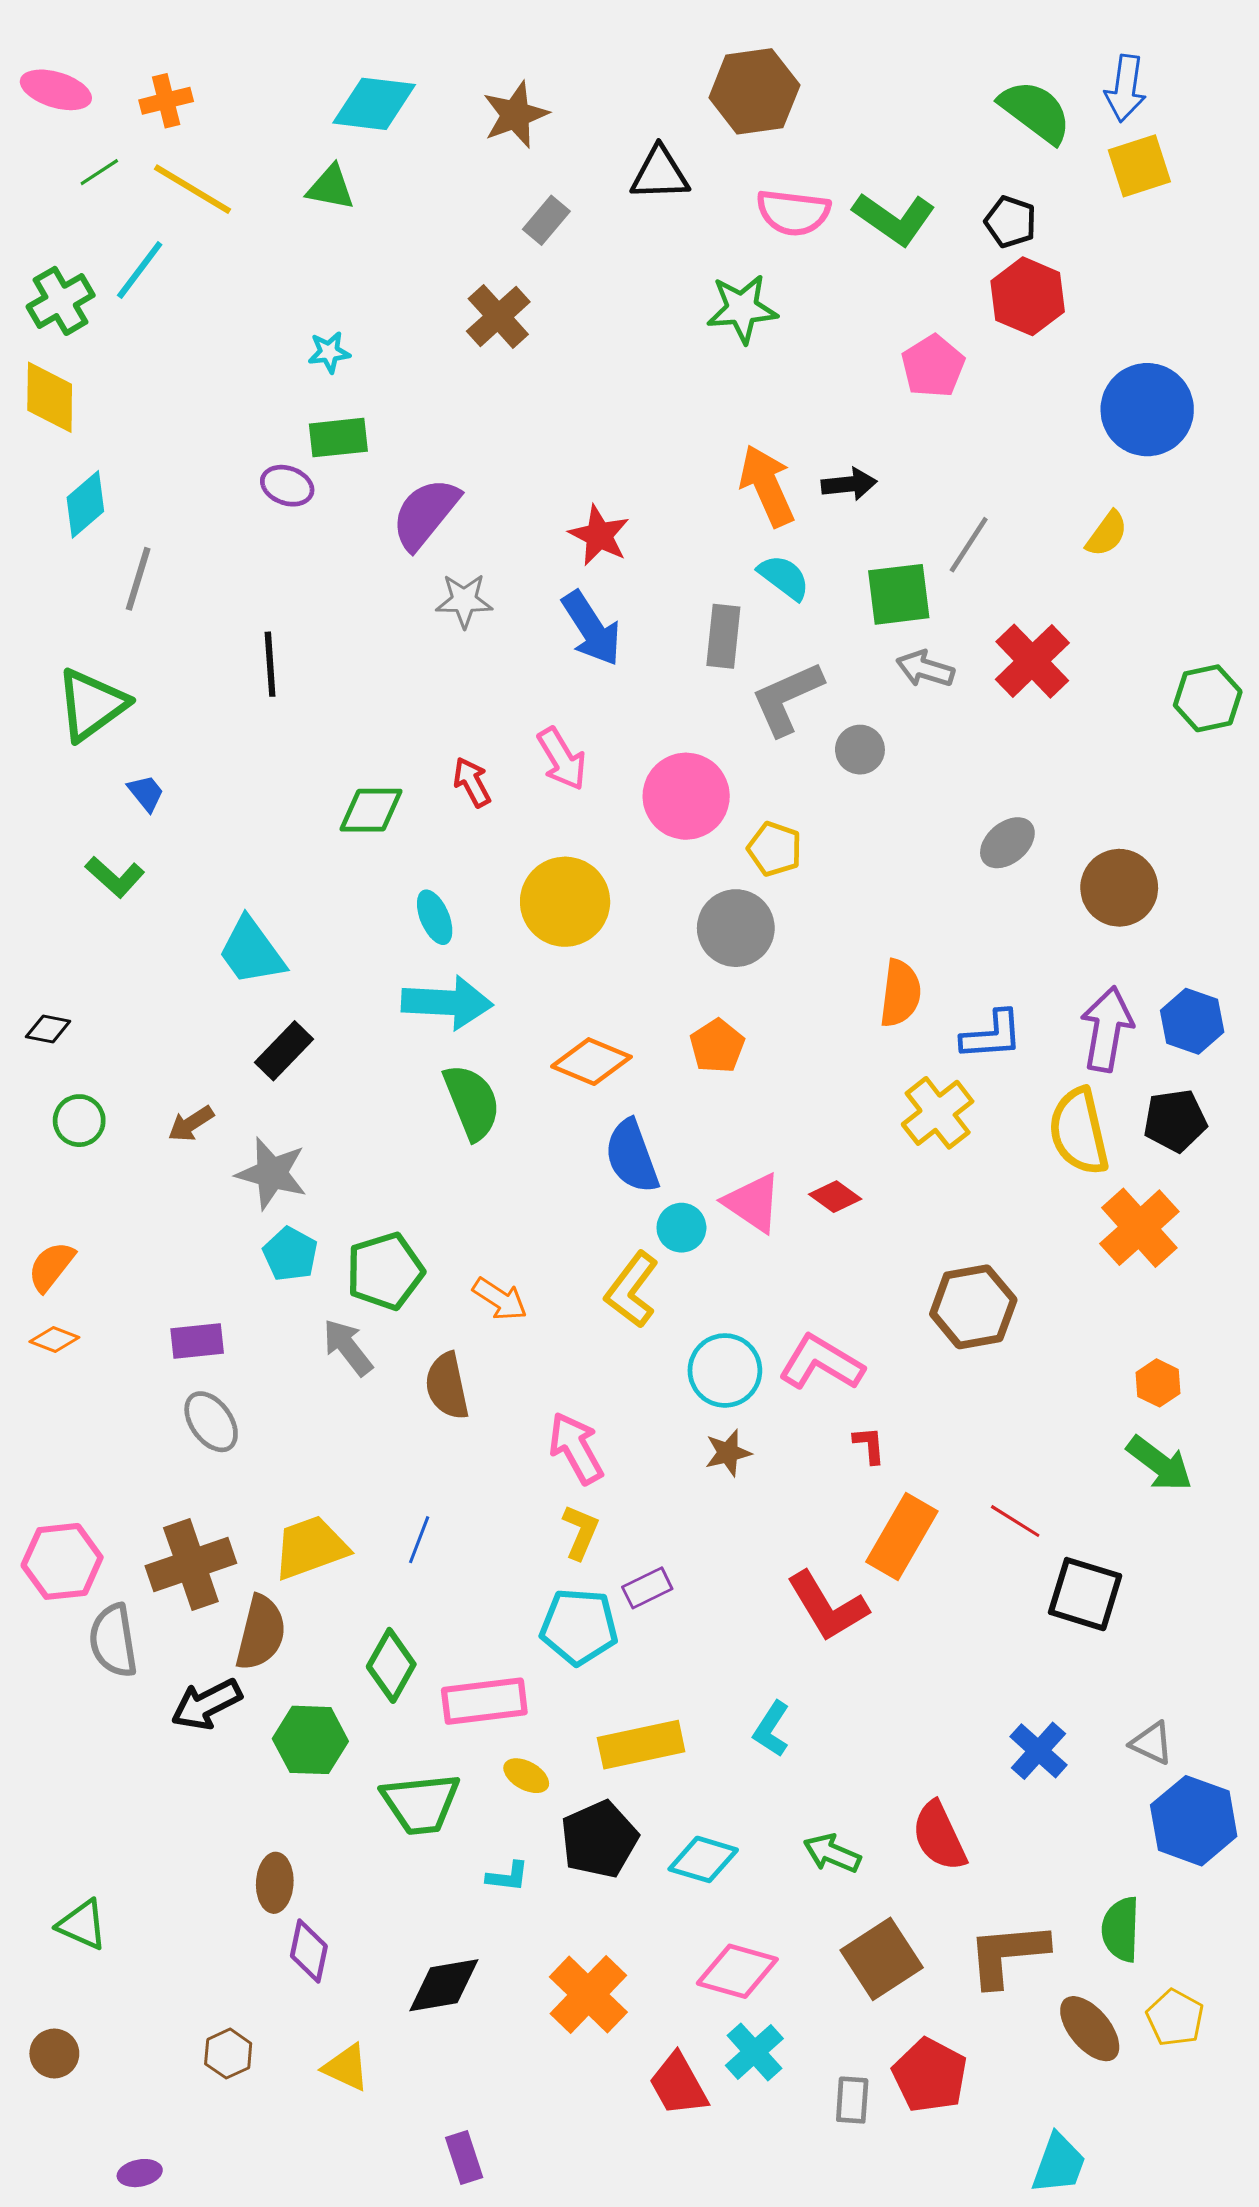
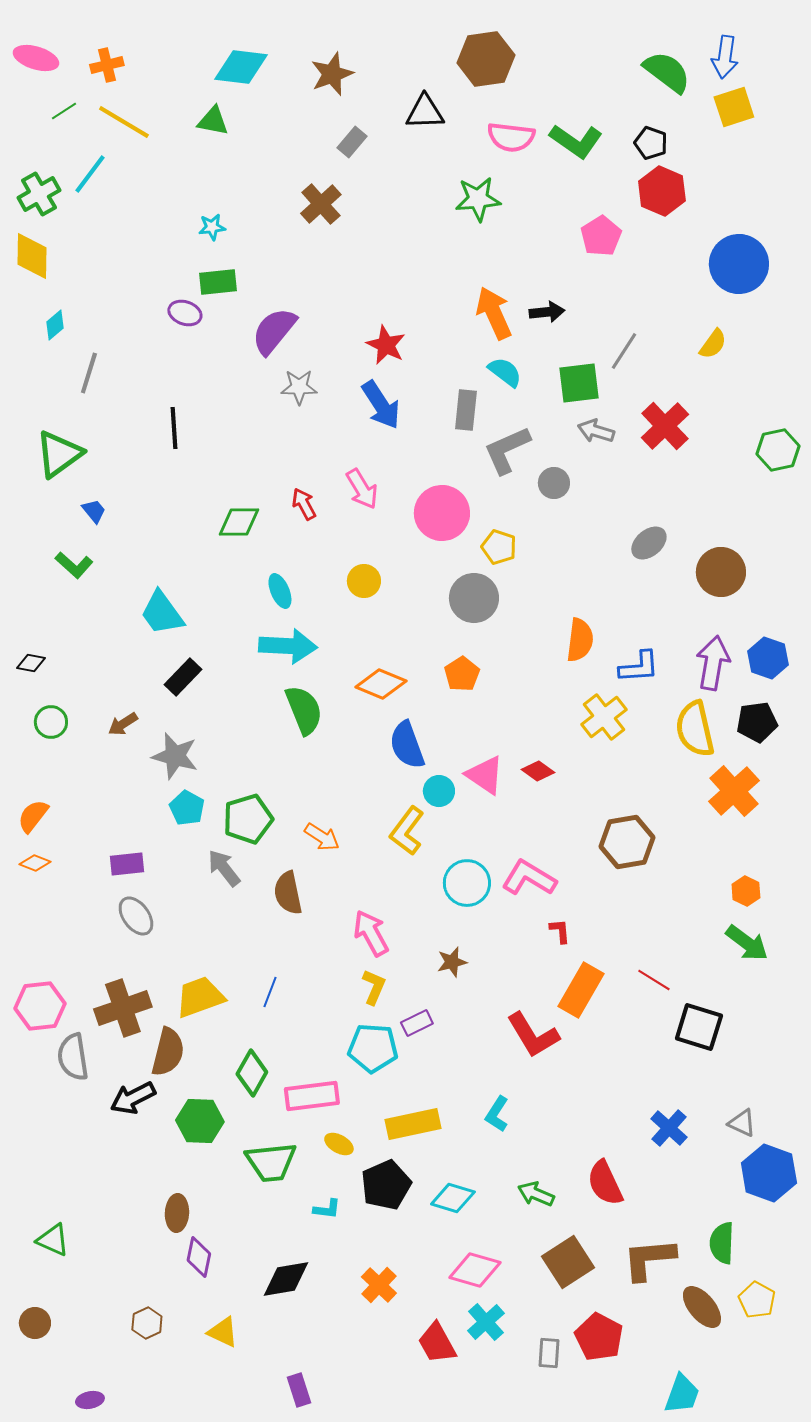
cyan diamond: (85, 504) -> (55, 325), size x0.7
yellow circle: (565, 902) -> (364, 581), size x0.6
brown star: (728, 1453) -> (452, 962), moved
orange cross: (588, 1995) -> (379, 1285), size x0.7

